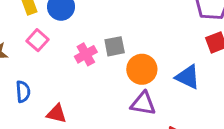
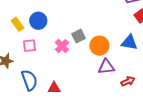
pink square: (37, 40) -> (29, 46), turned -32
blue semicircle: (23, 92) -> (29, 80), size x1.5

